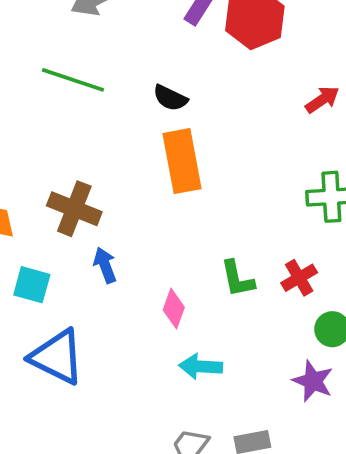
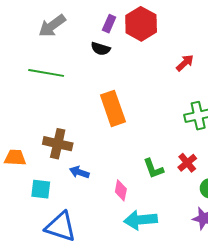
black semicircle: (170, 98) -> (101, 49), moved
blue arrow: (105, 265) -> (79, 172), turned -42
cyan arrow: (201, 366) -> (140, 220), size x1.4

